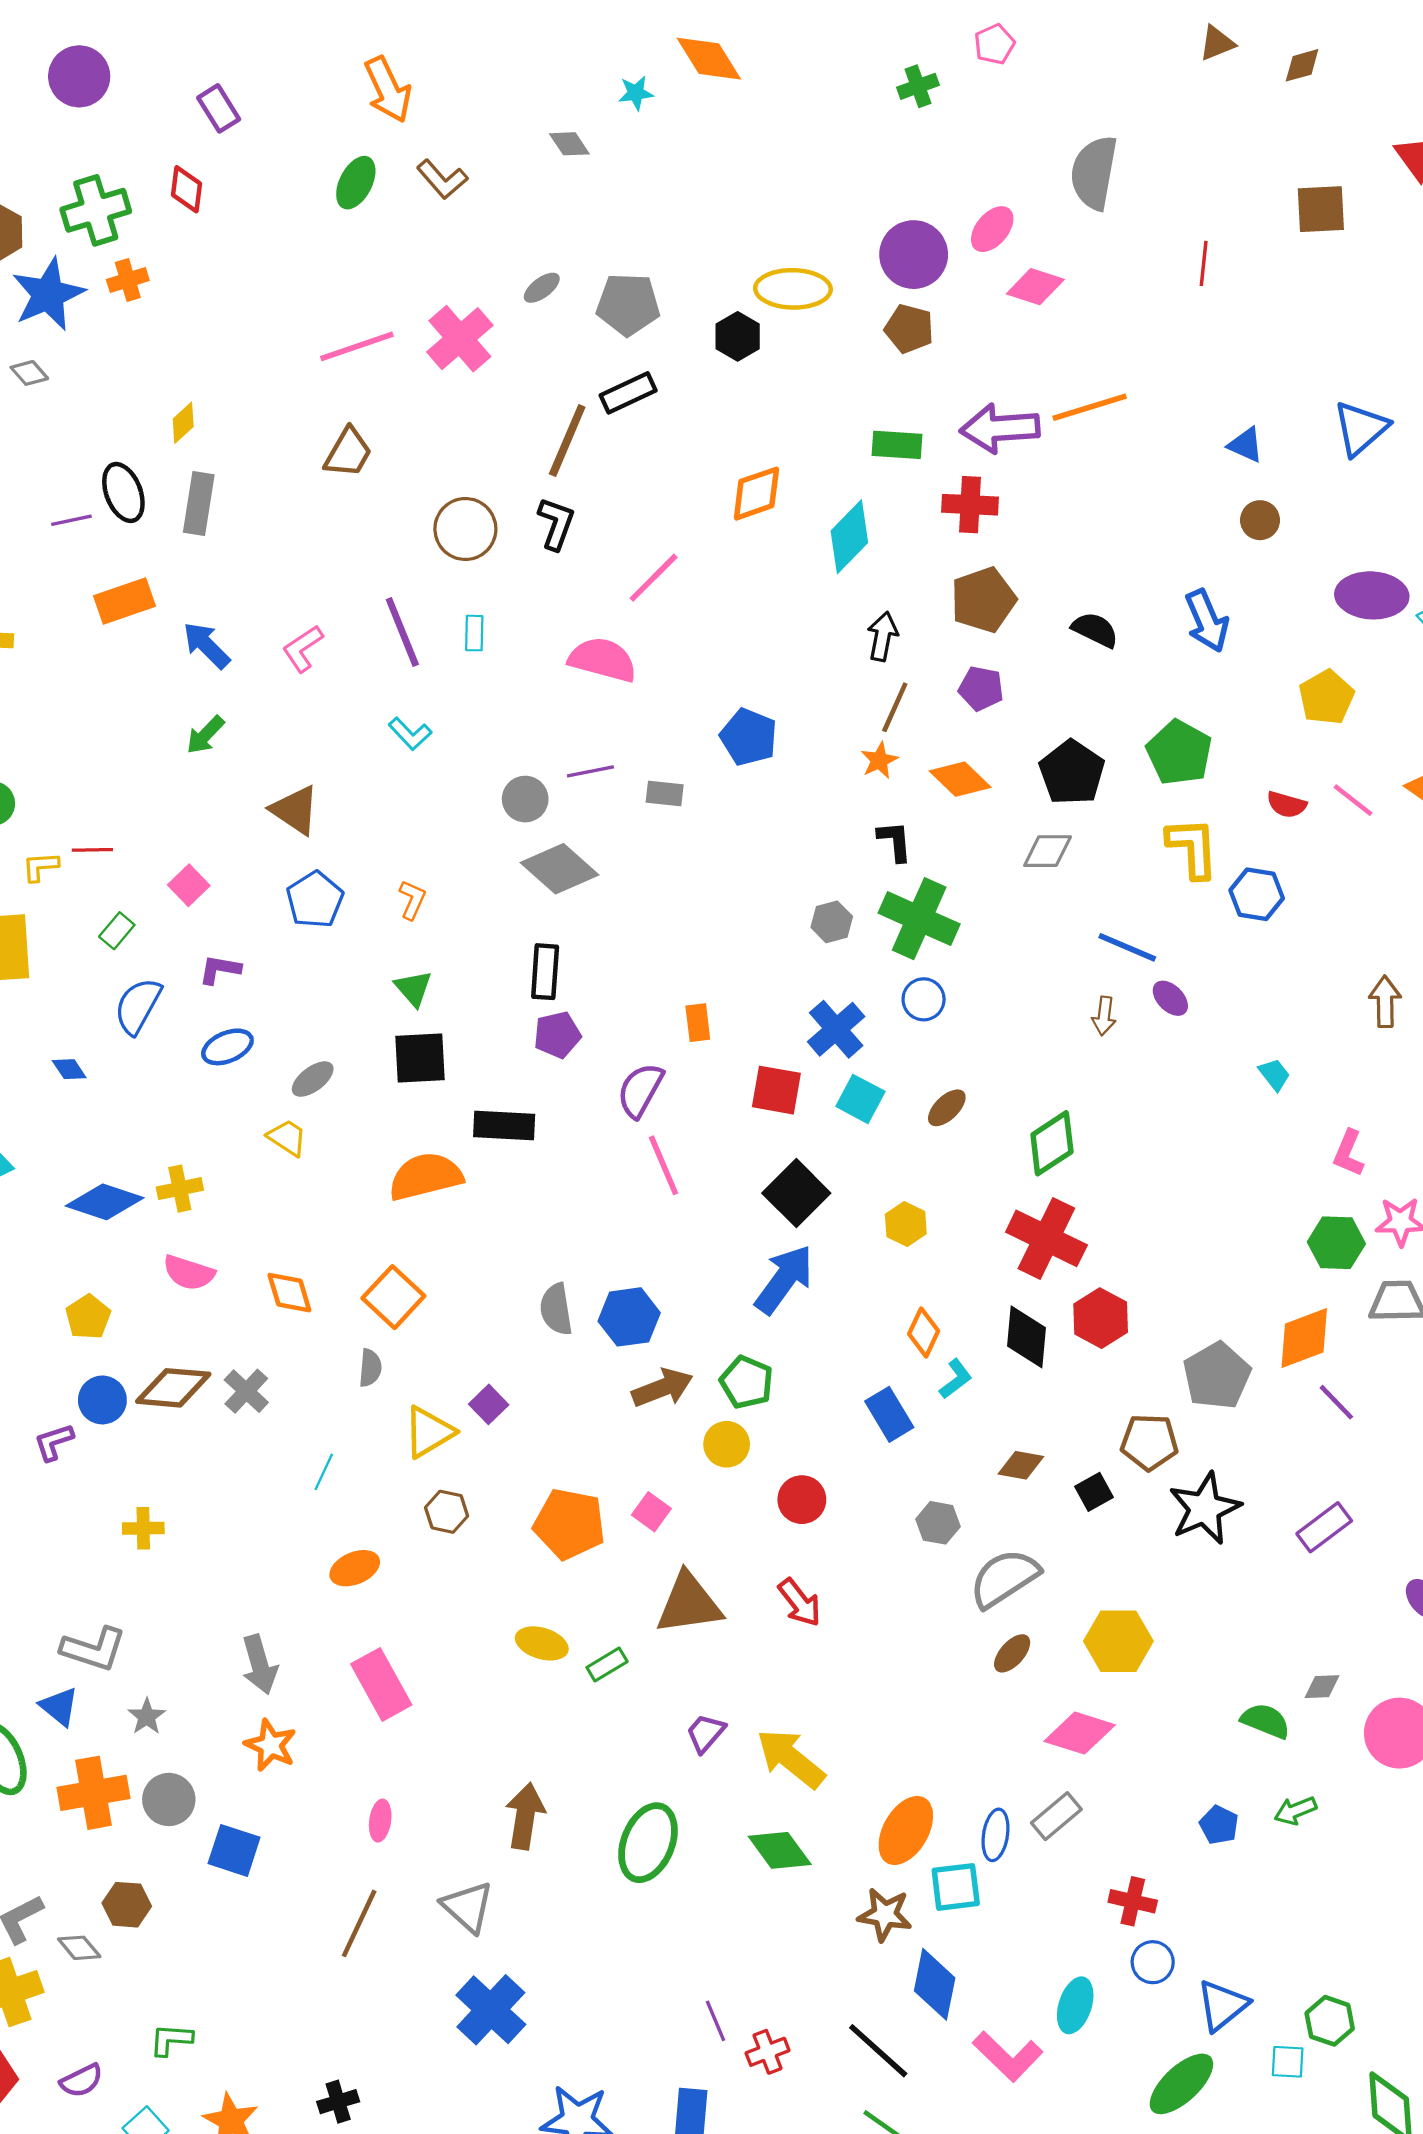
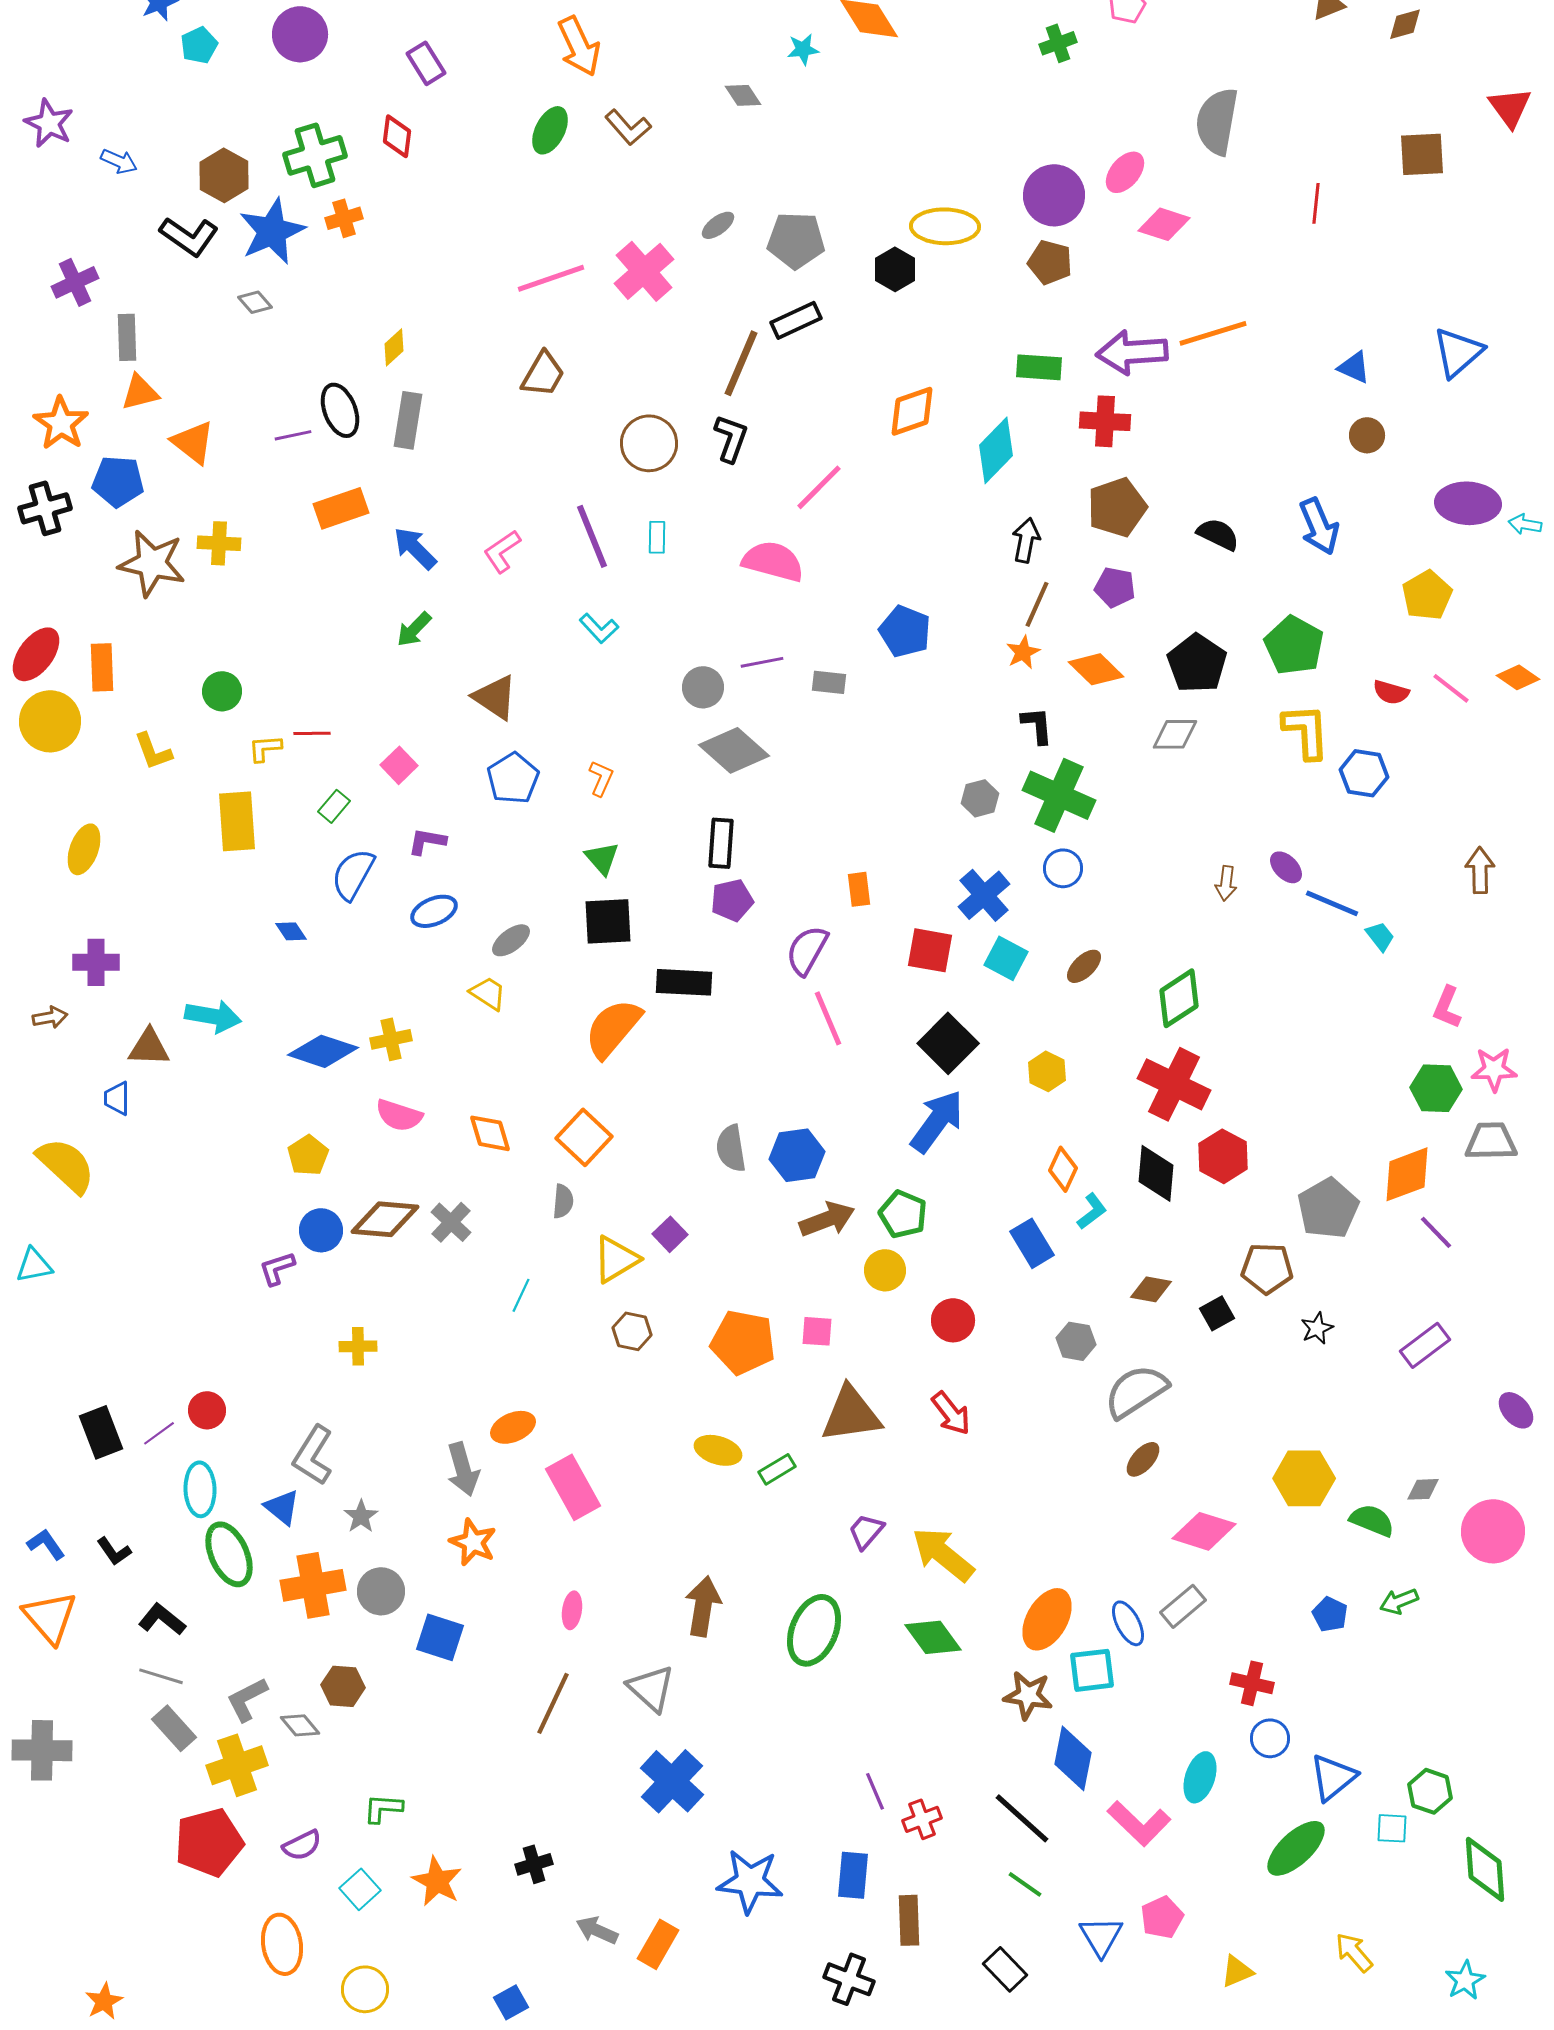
blue line: (1127, 947) -> (1332, 903), moved
orange semicircle: (426, 1176) -> (613, 1028), turned -36
black star: (1205, 1508) -> (1317, 1328), size x0.5
pink square: (651, 1512) -> (817, 1331), turned -32
orange ellipse: (355, 1568) -> (513, 1427), moved
yellow hexagon: (1118, 1641) -> (1304, 1478), moved
gray L-shape: (94, 1649) -> (313, 1455), turned 104
blue ellipse: (996, 1835) -> (1128, 1623), turned -36

